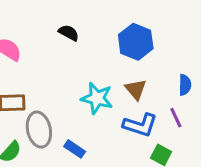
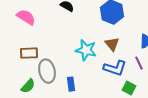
blue rectangle: (75, 149) -> (71, 84), turned 48

